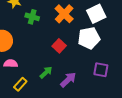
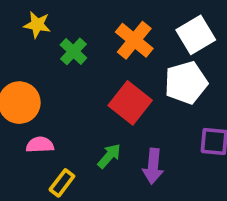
green cross: (32, 17) -> (73, 51), turned 32
red square: (59, 46) -> (130, 103), size x1.5
purple arrow: (68, 80) -> (153, 166), turned 144

